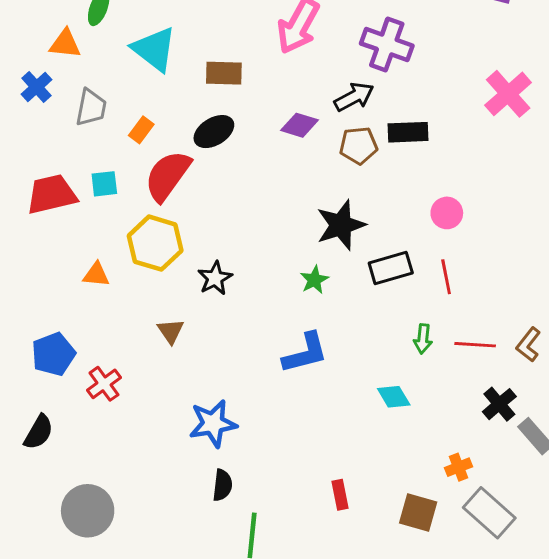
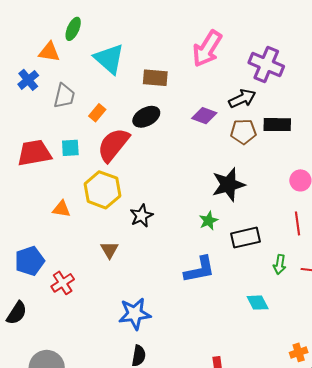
black rectangle: (391, 268) -> (245, 238), moved

